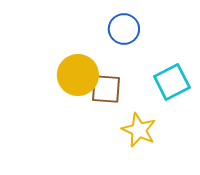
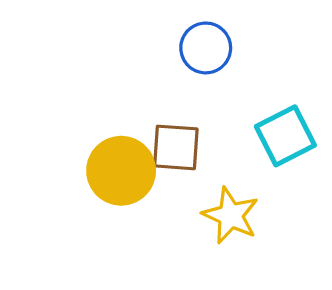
yellow circle: (78, 75) -> (121, 171), moved

